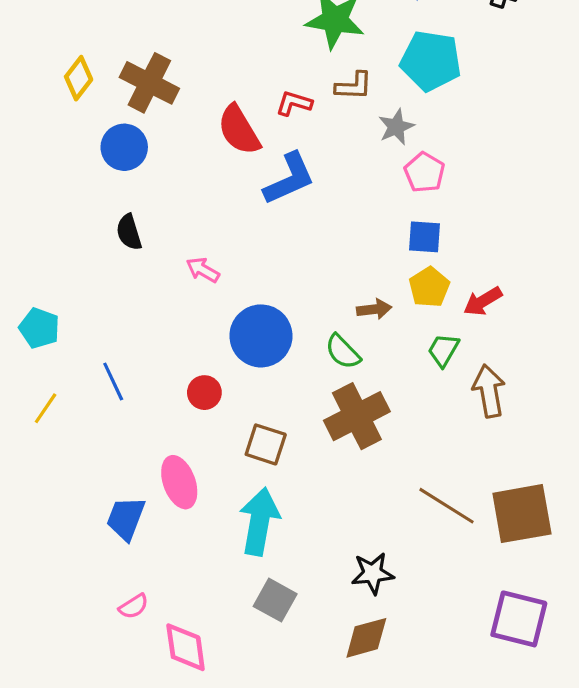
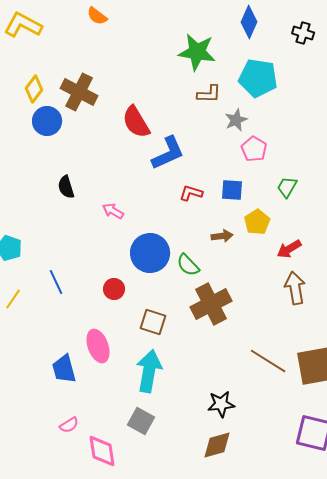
red L-shape: (294, 103) -> (191, 193), moved
blue circle: (124, 147) -> (47, 121), moved
blue square: (424, 237) -> (232, 190), moved
red arrow: (483, 301) -> (289, 249), moved
green trapezoid: (443, 350) -> (287, 187), moved
green semicircle: (343, 352) -> (188, 265), moved
blue trapezoid: (126, 518) -> (64, 369), turned -36
gray square: (275, 600) -> (141, 421), moved

